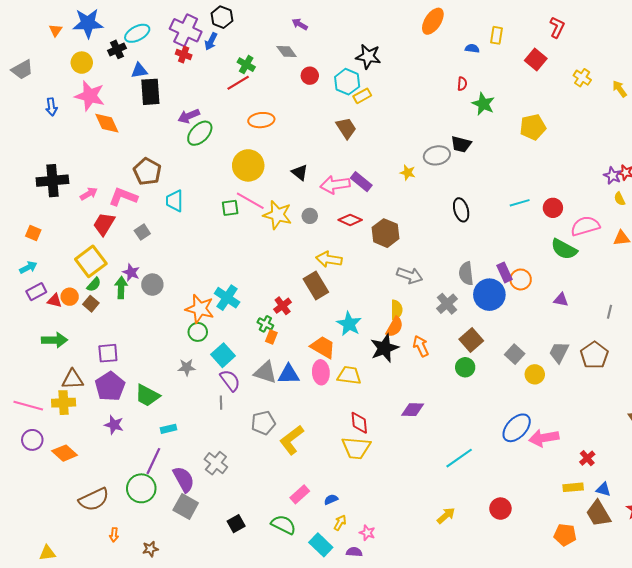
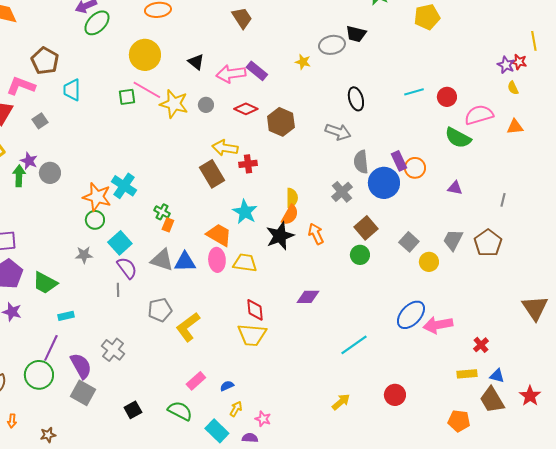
gray arrow: (410, 275) -> (338, 132), moved
red cross: (283, 306) -> (248, 164), moved, turned 30

